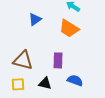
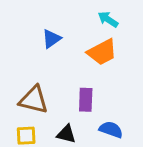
orange trapezoid: (69, 28) -> (102, 52), turned -60

